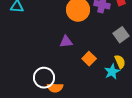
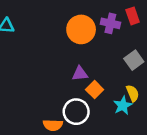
purple triangle: (66, 42) -> (80, 74), moved
white circle: (44, 78) -> (76, 112), moved

